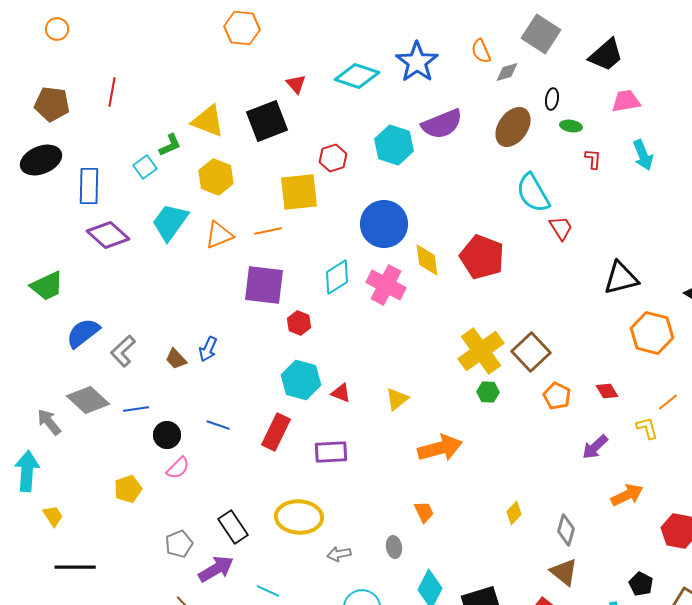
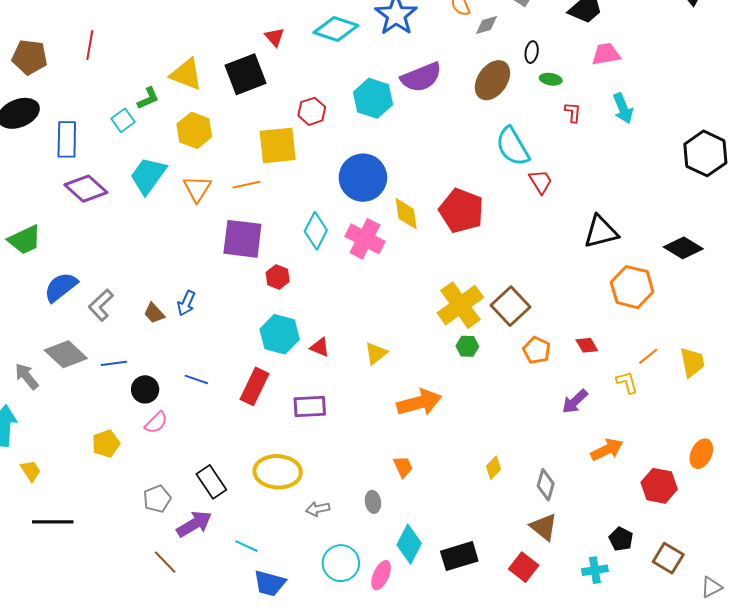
orange triangle: (219, 235) -> (197, 189), turned -36
cyan diamond: (337, 277) -> (316, 231), turned -30

